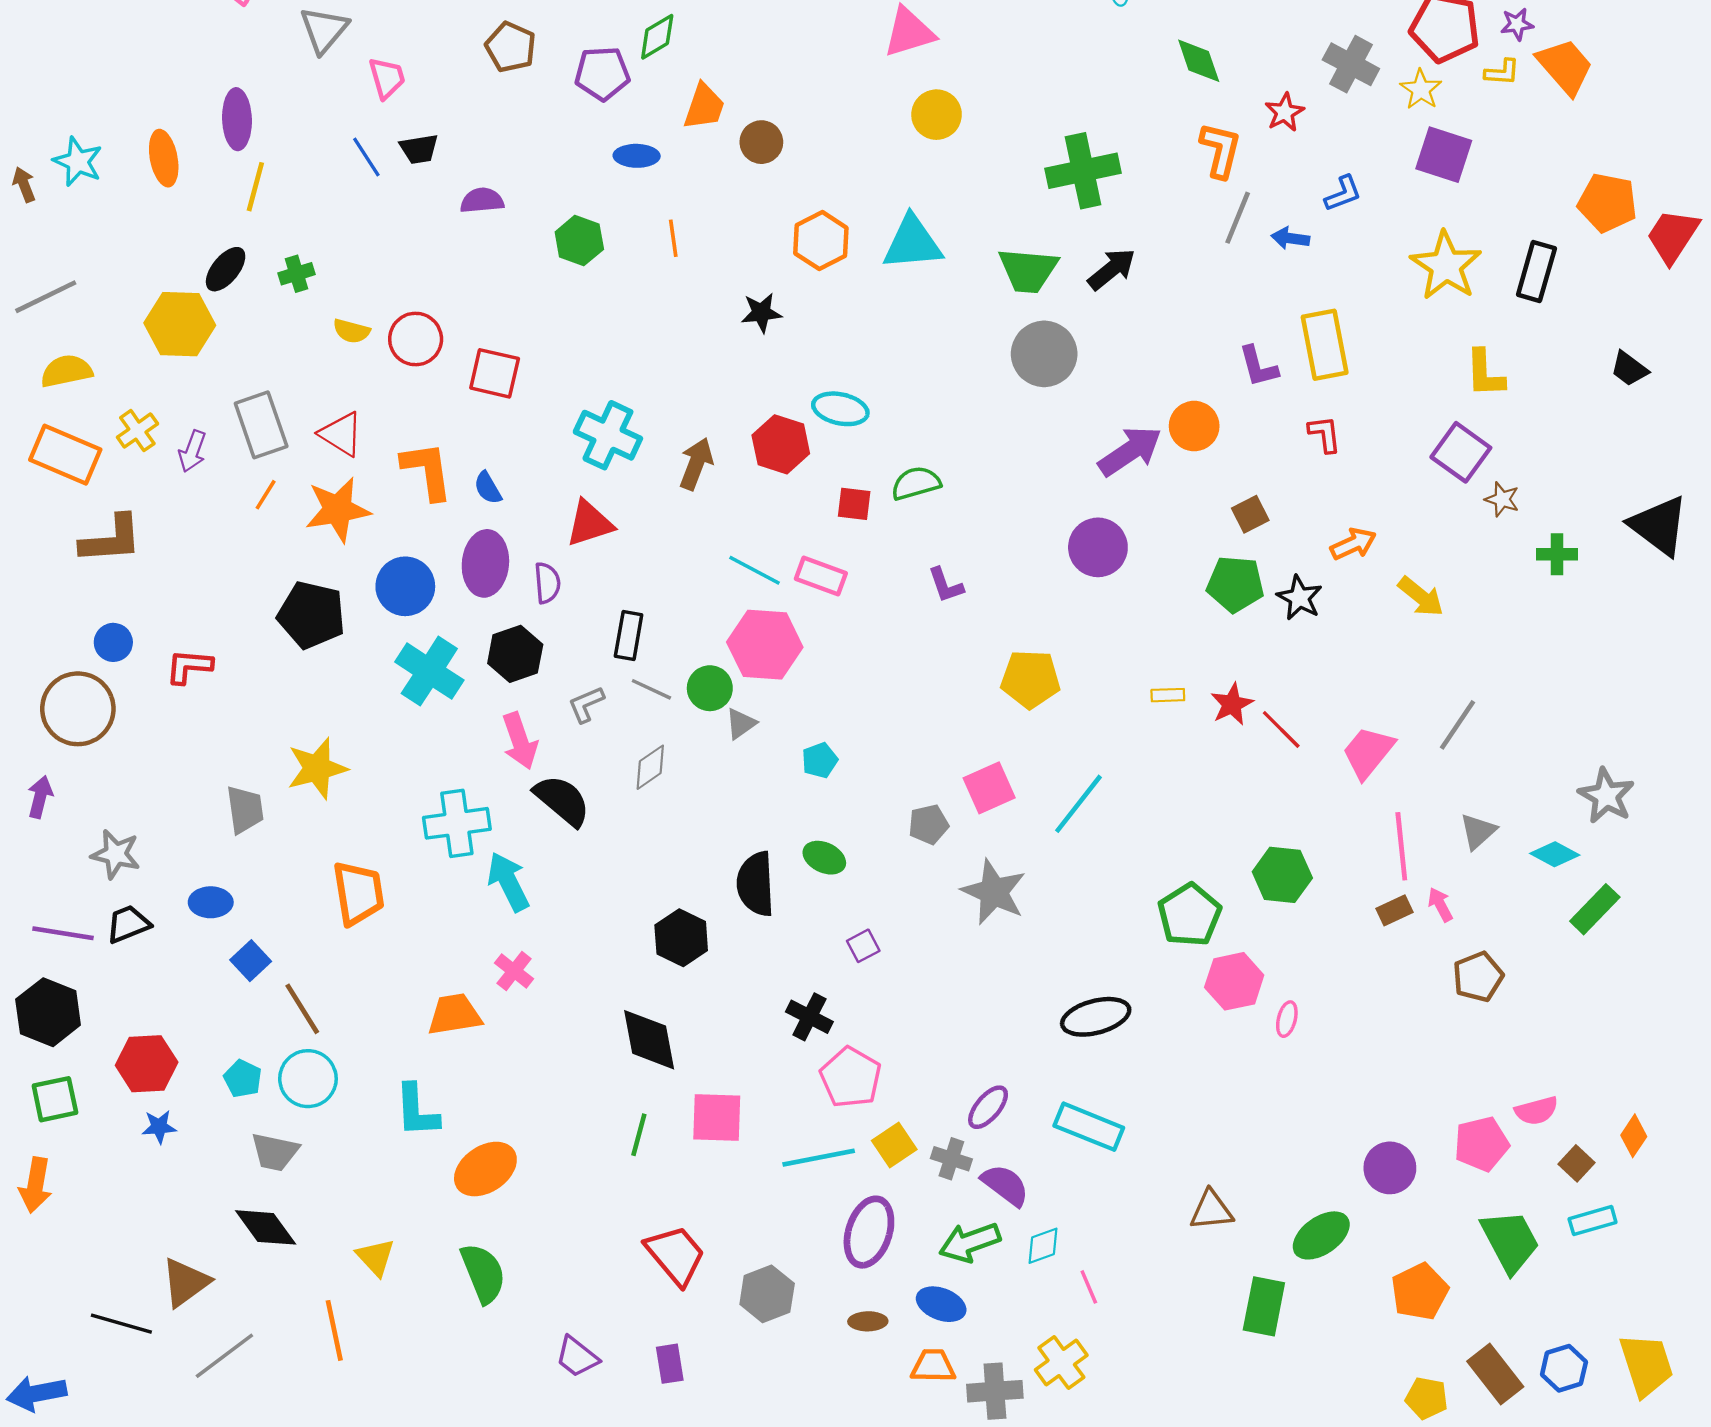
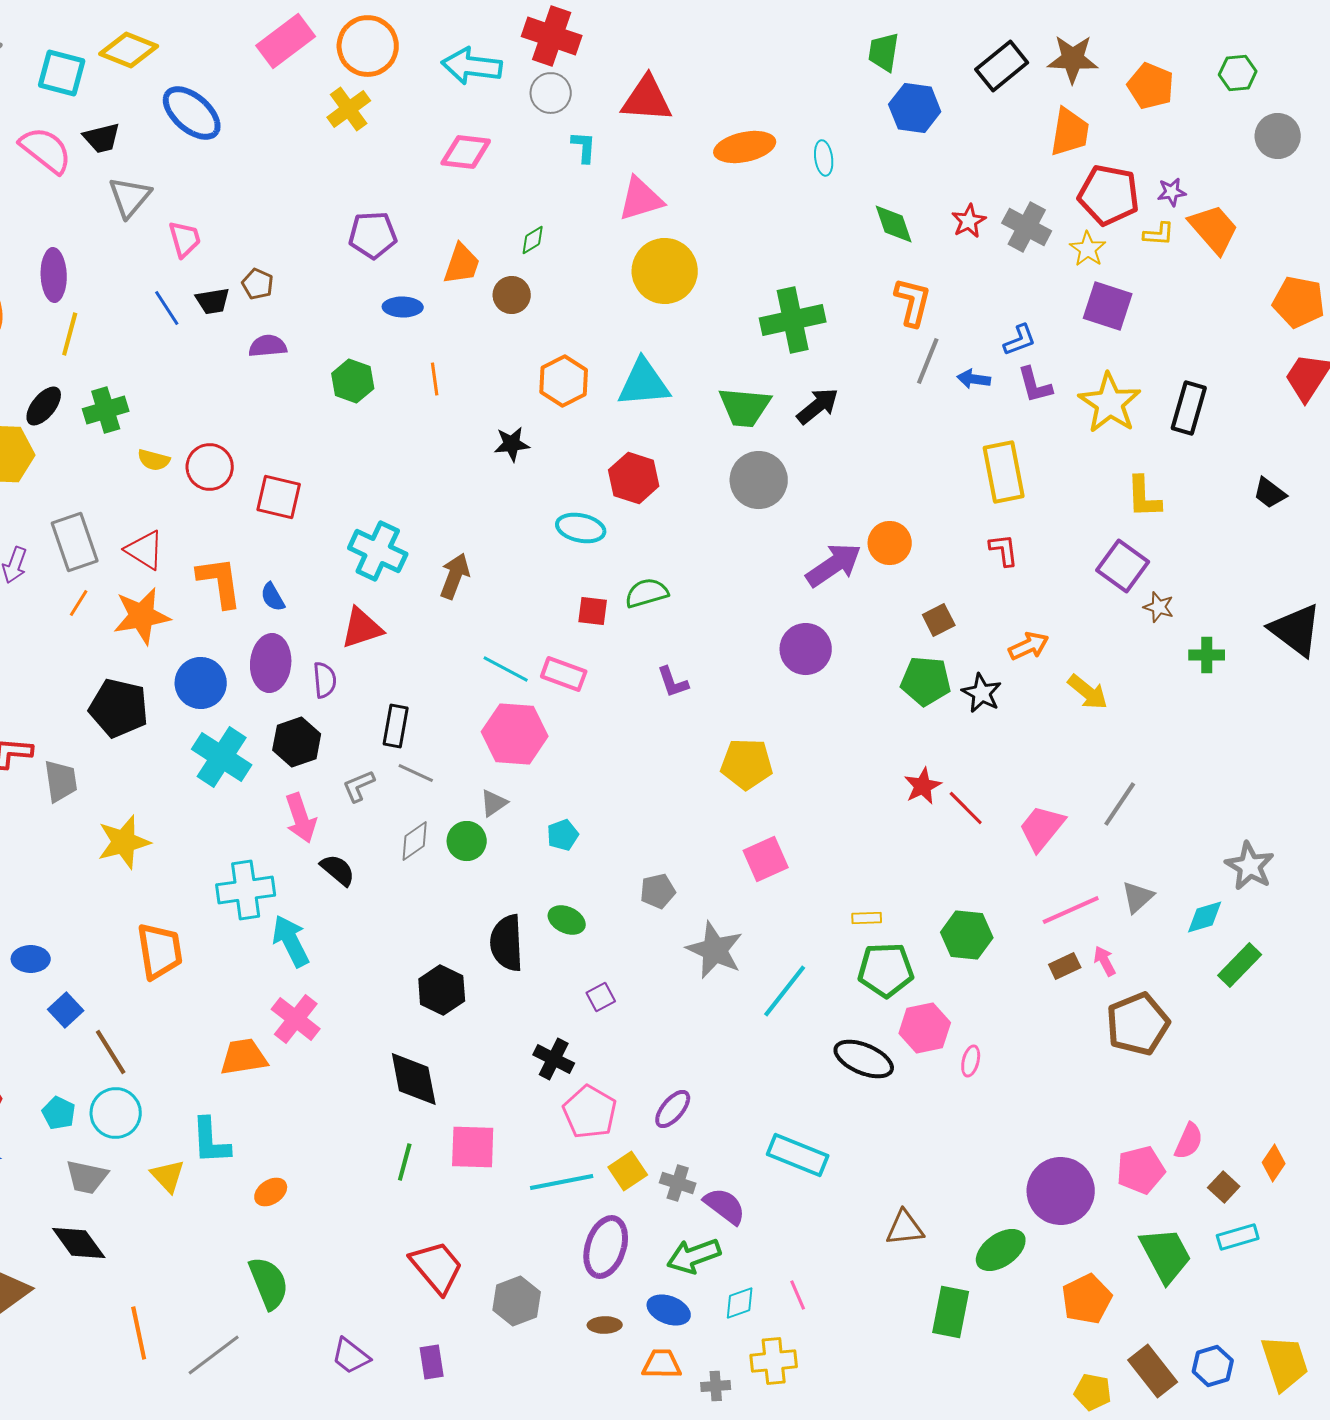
green diamond: (657, 37) -> (533, 240), moved, size x0.7
brown pentagon: (511, 47) -> (258, 284), moved, size x0.7
red star: (1285, 112) -> (969, 221), moved
yellow circle: (937, 115) -> (665, 271), size x1.5
orange pentagon: (1607, 203) -> (1299, 302), moved
green cross: (297, 274) -> (106, 410), size x1.4
purple L-shape: (1258, 366) -> (1035, 385), moved
red hexagon: (781, 444) -> (634, 478), moved
green circle: (710, 688) -> (467, 841), moved
yellow rectangle: (1168, 695) -> (867, 918), moved
pink square: (989, 788) -> (766, 859), moved
black semicircle: (562, 800) -> (338, 870), size x0.7
cyan line: (1078, 804) -> (785, 991), moved
gray trapezoid: (245, 810) -> (61, 781), moved
pink line: (1401, 846) -> (1071, 910), turned 72
cyan diamond: (1555, 854) -> (1205, 917), turned -45
green pentagon: (1190, 915) -> (886, 970), turned 30
pink cross: (514, 971) -> (296, 1019), size x1.4
brown pentagon: (1478, 977) -> (1138, 1024), size x1.4
black ellipse: (1096, 1017) -> (864, 1059), moved, turned 38
purple ellipse: (988, 1107) -> (673, 1109), moved
pink semicircle: (1536, 1111) -> (1189, 1141), turned -51
purple circle: (1390, 1168) -> (1061, 1191), size x1.5
orange ellipse: (485, 1169) -> (271, 1192), size x0.6
cyan diamond: (1043, 1246) -> (740, 1303), moved
yellow triangle: (376, 1257) -> (168, 1176), moved
gray line: (224, 1356) -> (214, 1355), moved
yellow cross: (1061, 1363) -> (774, 1361), turned 30
gray cross: (995, 1391) -> (716, 1386), size x0.6

